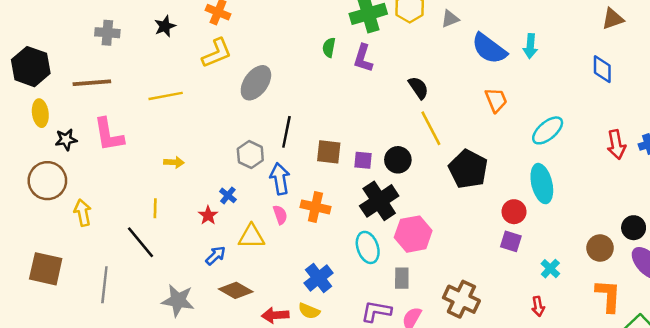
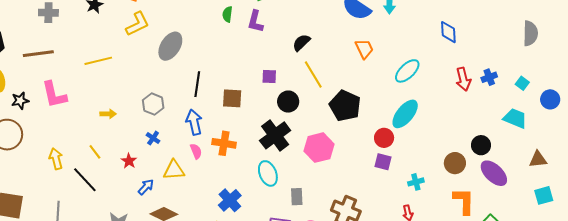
blue diamond: (602, 69) -> (448, 32), moved
black semicircle: (418, 88) -> (301, 43), turned -96
gray hexagon: (250, 155) -> (153, 104), moved
purple square: (363, 160) -> (269, 76), moved
cyan ellipse: (542, 184) -> (405, 114), turned 56
yellow line: (155, 208) -> (95, 152), turned -35
yellow arrow: (83, 213) -> (56, 159), moved
red star: (208, 215) -> (129, 161), moved
pink hexagon: (413, 234) -> (319, 148), moved
cyan cross: (550, 269) -> (416, 182), turned 35

